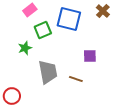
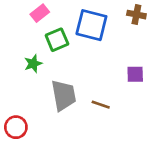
brown cross: (103, 11) -> (136, 15), turned -32
purple square: (90, 56) -> (135, 74), moved

